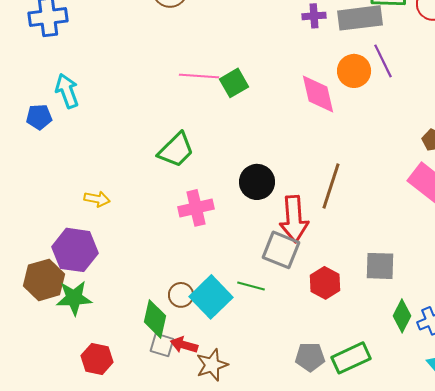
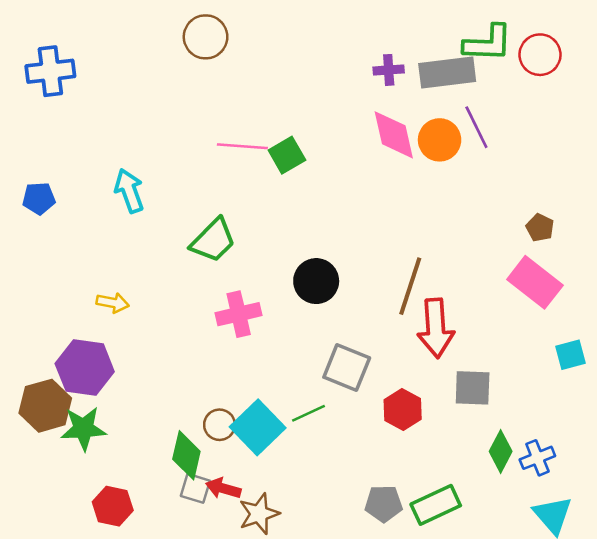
cyan arrow: (67, 91) -> (129, 191), moved
pink diamond: (318, 94) -> (394, 135), moved
red arrow: (294, 219) -> (436, 328), moved
green line: (251, 286) -> (309, 413), turned -40

